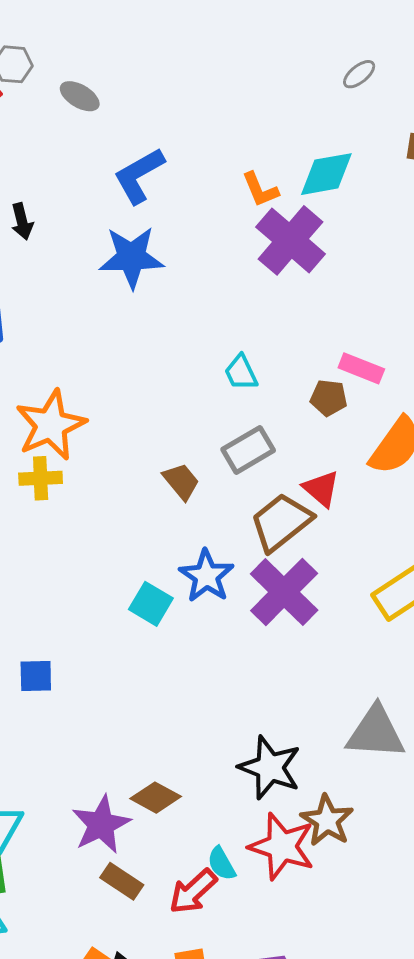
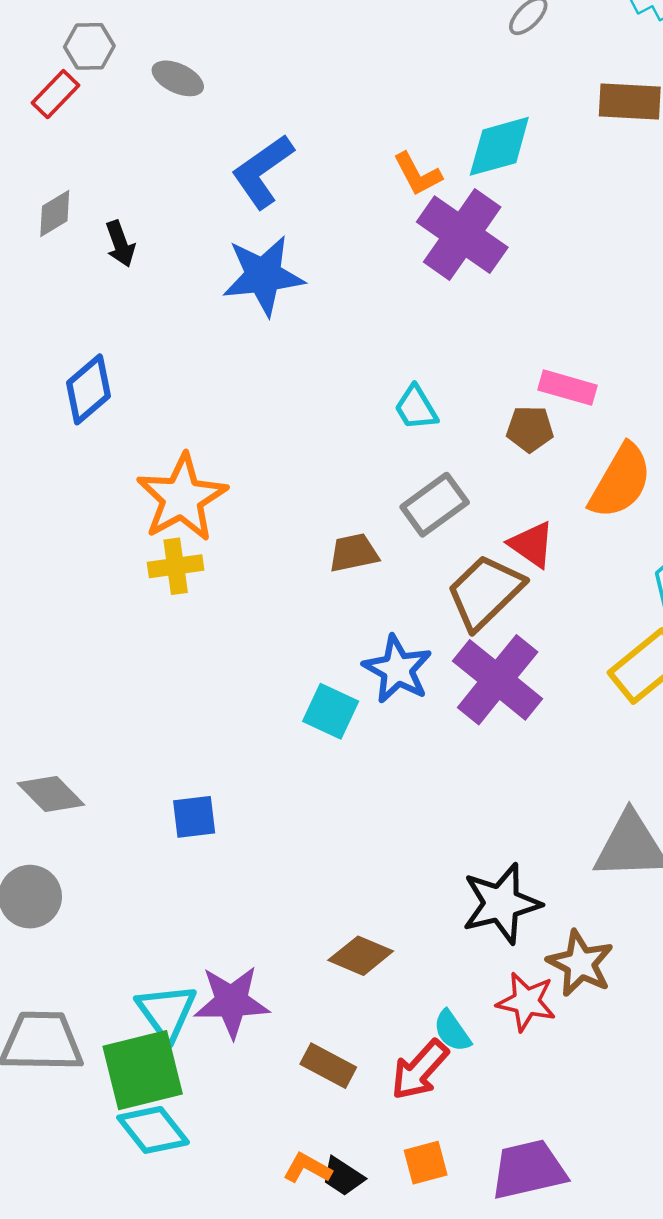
brown trapezoid: (181, 481) -> (354, 553), turned -57
black star: (270, 768) -> (501, 904), turned -30
purple star: (101, 825) -> (232, 1002), moved, turned 30
red star: (282, 846) -> (526, 1002), size x0.7

